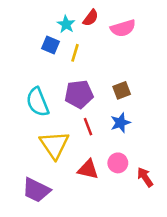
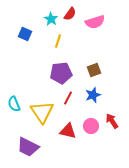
blue square: (50, 45) -> (25, 34), moved
cyan semicircle: (38, 102) -> (14, 104), moved, size x0.7
red line: (88, 127) -> (68, 98), turned 48
red arrow: (145, 177) -> (112, 121), moved

